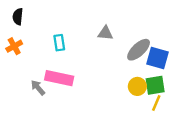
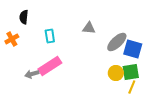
black semicircle: (18, 17) -> (24, 17), moved
pink rectangle: (59, 78) -> (50, 66), turned -45
gray arrow: (38, 88) -> (32, 74), turned -64

